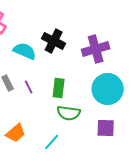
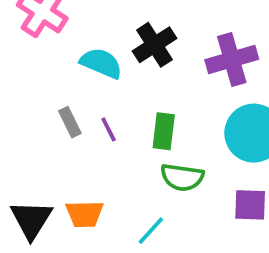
black cross: (54, 41) -> (155, 45), turned 30
orange trapezoid: (16, 133) -> (85, 214), turned 40

